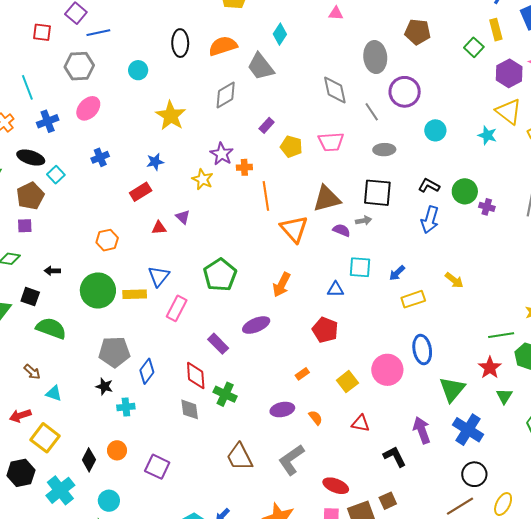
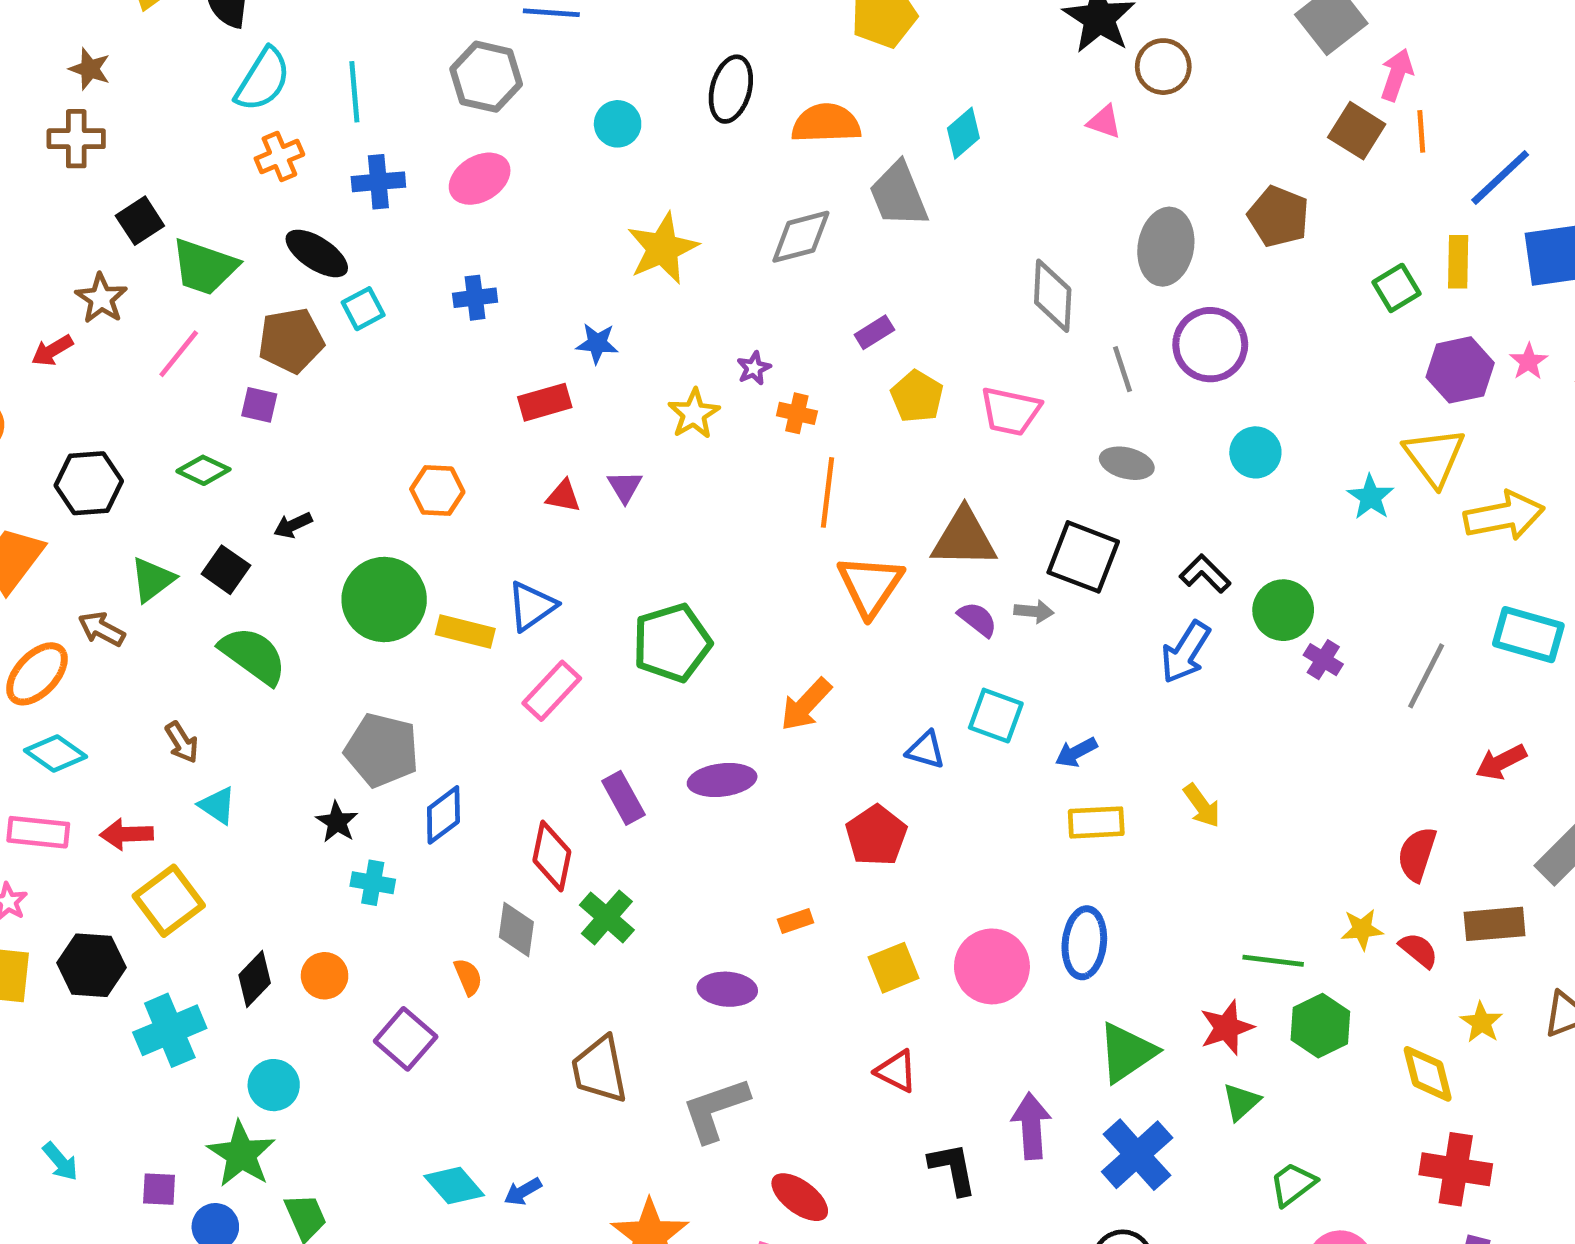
purple star: (222, 154) -> (754, 368), size x0.6
black arrow: (52, 271) -> (293, 525), turned -42
orange semicircle: (316, 418) -> (468, 977), moved

